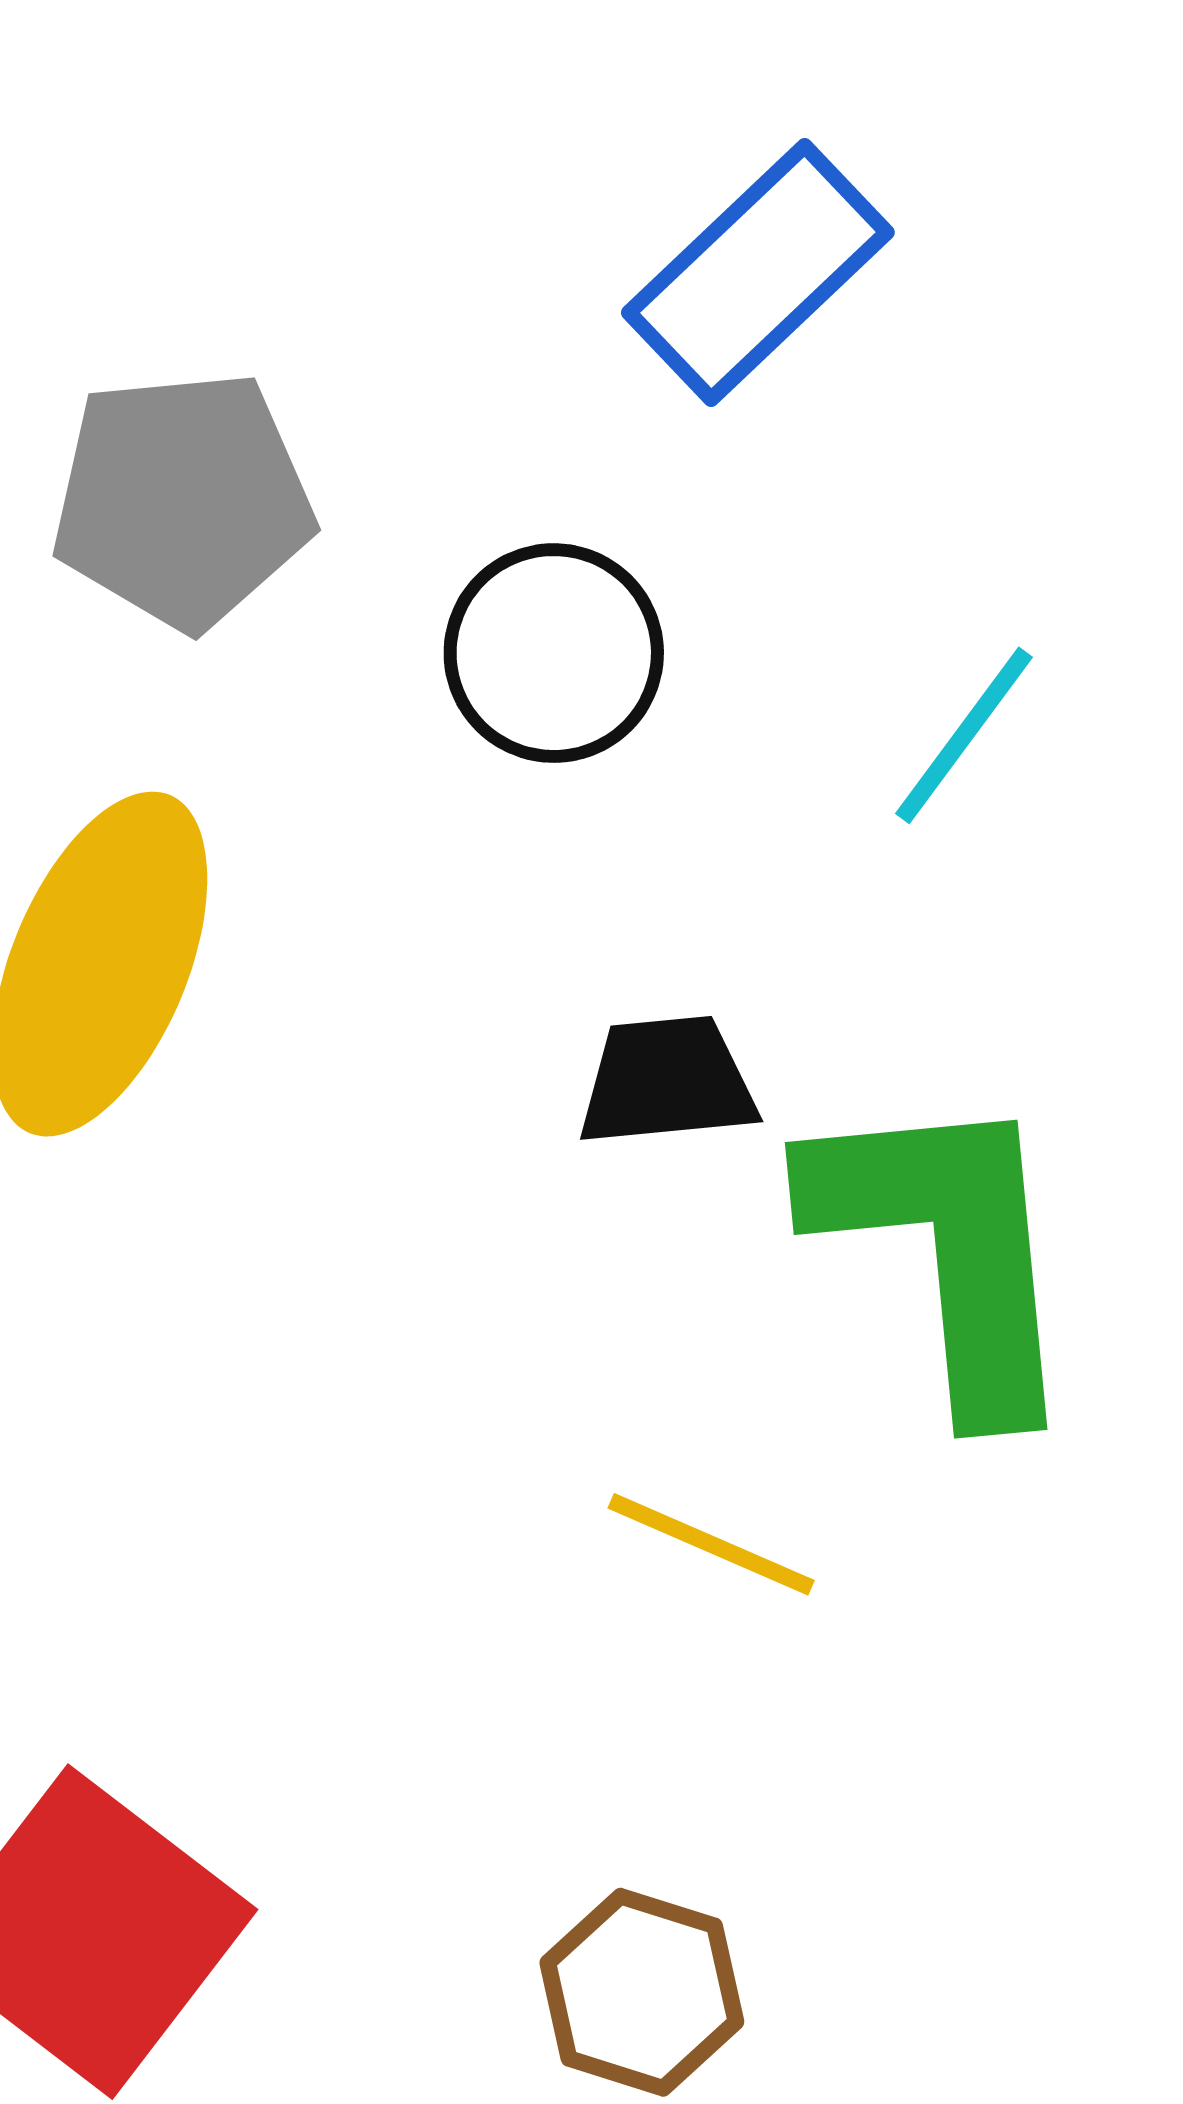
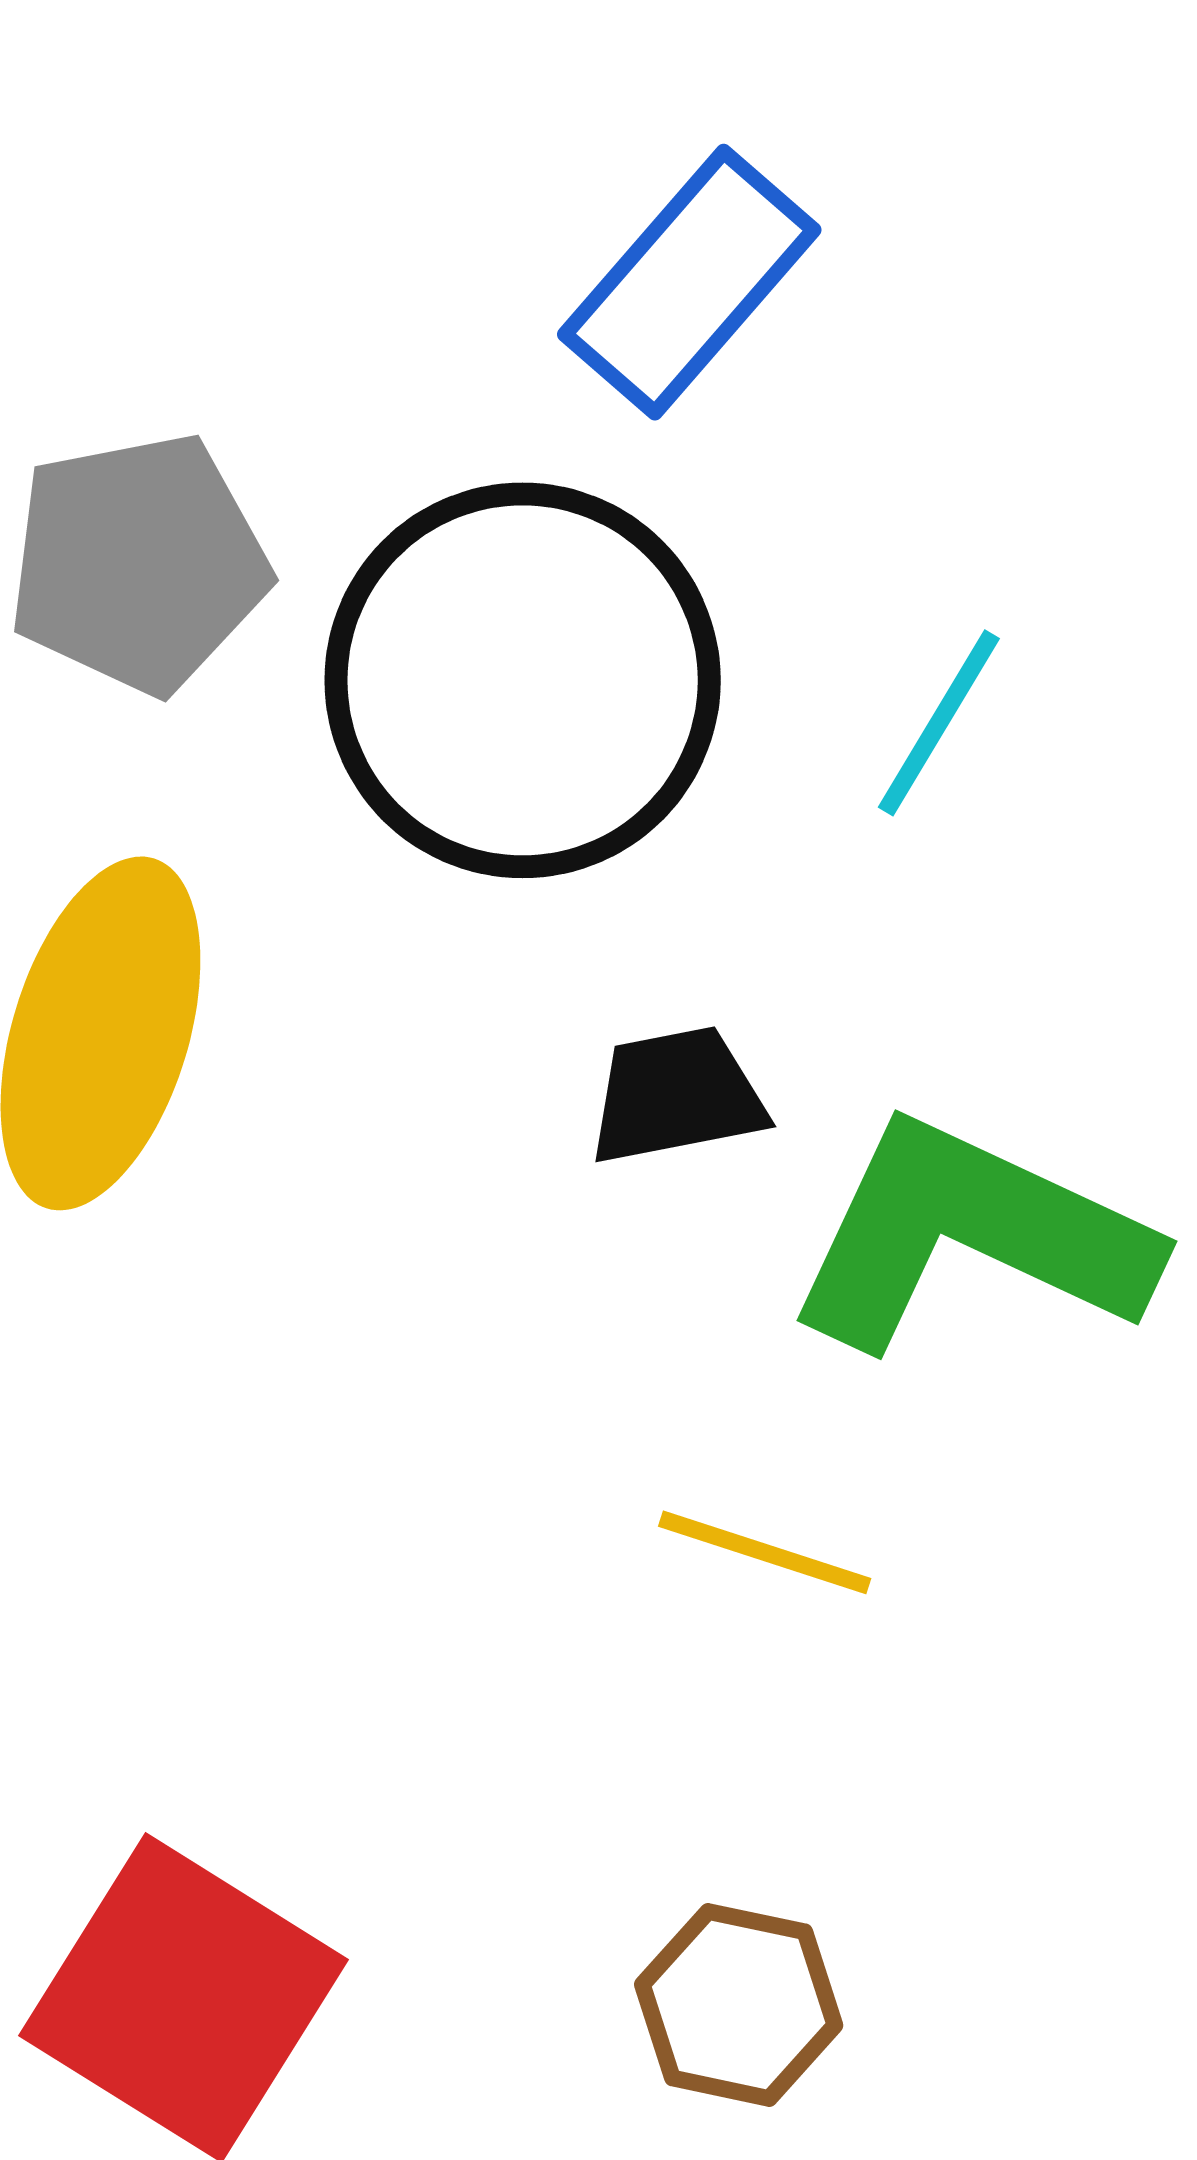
black circle: (554, 653) -> (523, 680), size x1.8
green L-shape: (946, 1249) -> (971, 1236), turned -54

